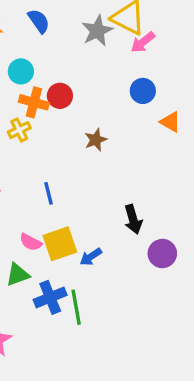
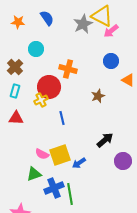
red circle: (60, 96) -> (49, 87), moved, size x1.5
orange cross: (34, 102) -> (68, 69), moved
yellow cross: (19, 130) -> (41, 100), moved
brown star: (96, 140) -> (98, 96), moved
blue line: (49, 193) -> (62, 118), moved
black arrow: (133, 219) -> (105, 140), turned -114

